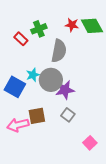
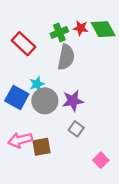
green cross: (39, 29) -> (59, 32), moved
red rectangle: (21, 39) -> (24, 44), size x1.5
gray circle: (51, 80) -> (45, 101), moved
brown square: (37, 116) -> (41, 147), moved

